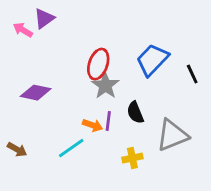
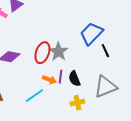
red ellipse: (98, 64) -> (42, 53), moved
black line: (192, 74) -> (105, 51), moved
black semicircle: (135, 112) -> (74, 79), moved

